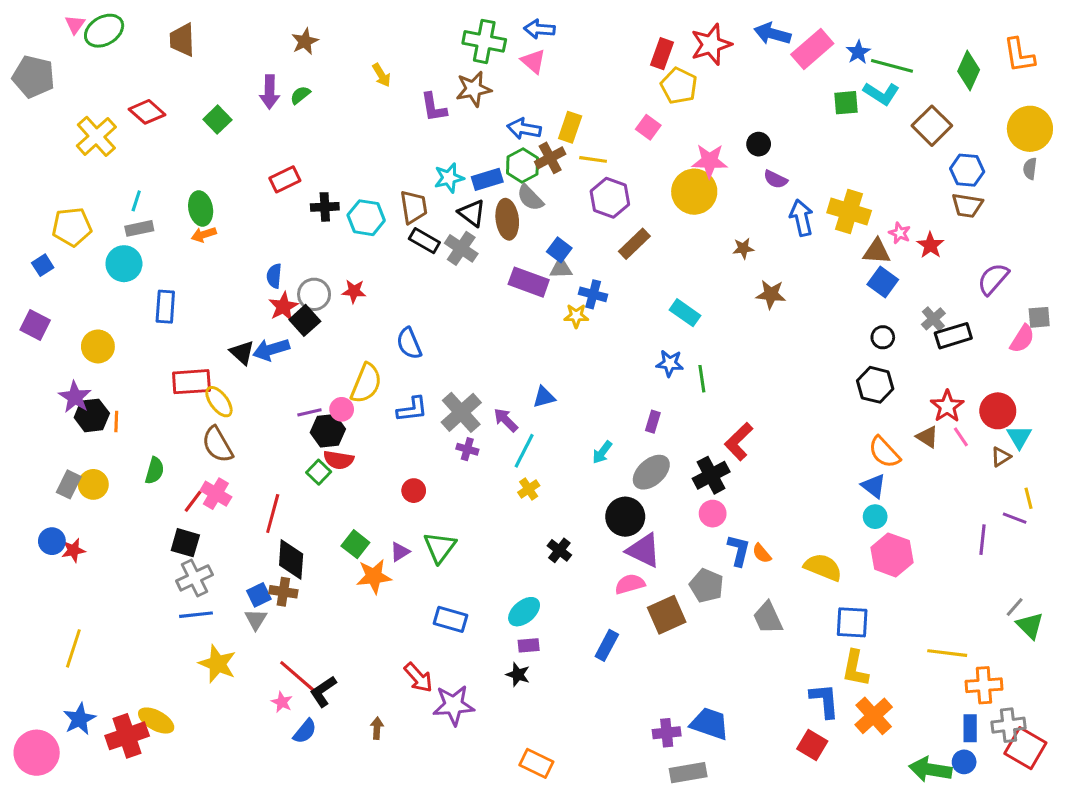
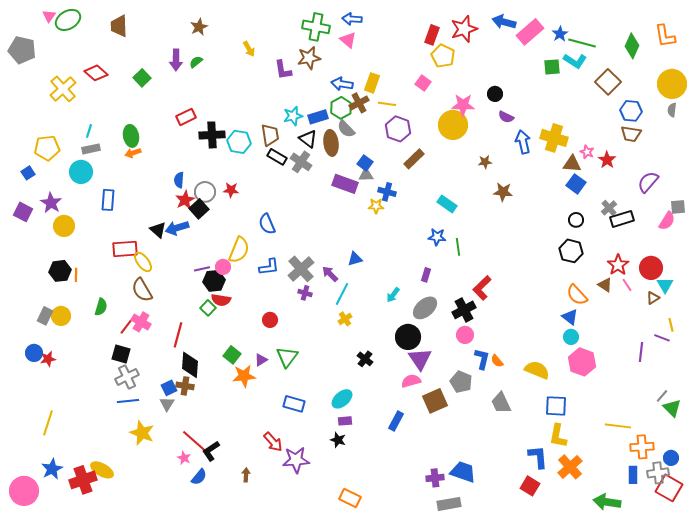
black cross: (325, 207) -> (212, 135), size x1.4
purple star: (75, 397) -> (51, 203), moved
purple triangle: (644, 550) -> (420, 359), turned 30
blue circle: (964, 762) -> (671, 458), moved

